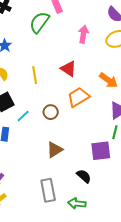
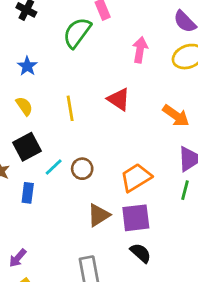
orange trapezoid: (78, 97) -> (136, 177), moved
brown circle: (51, 112) -> (82, 169), moved
purple square: (101, 151) -> (136, 218), moved

